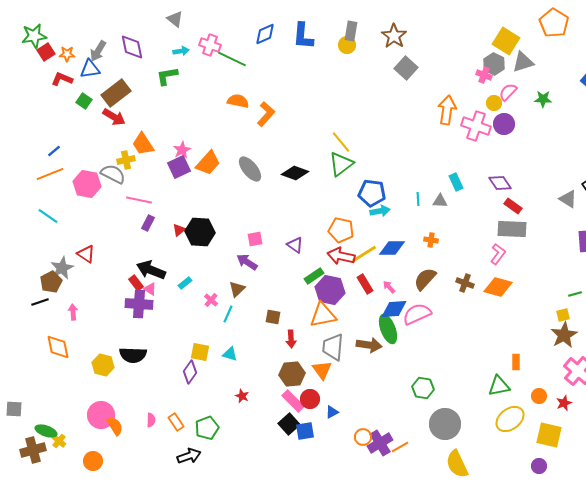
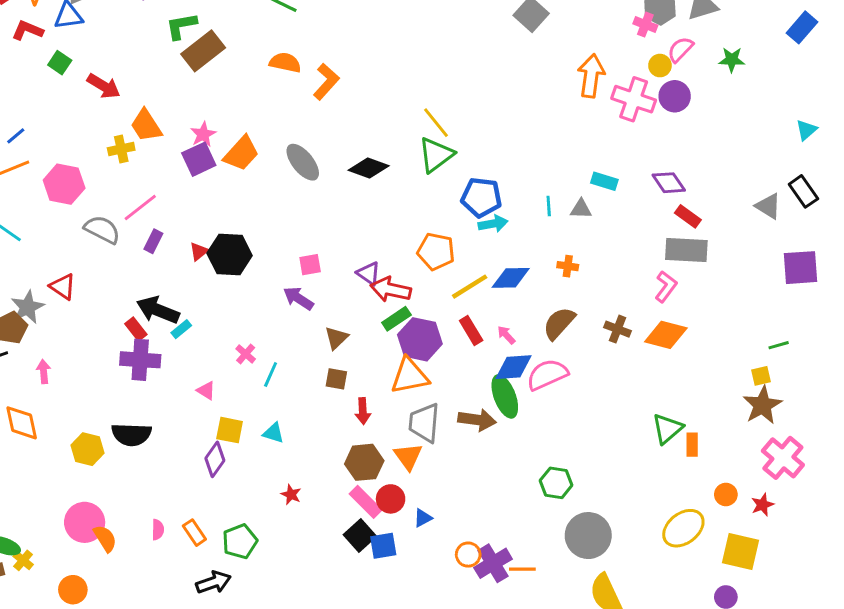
brown rectangle: (116, 93) -> (203, 51), moved
gray semicircle: (113, 174) -> (102, 230), moved
cyan rectangle: (456, 182) -> (604, 181), turned -48
pink line: (139, 200) -> (140, 208), turned -50
red arrow: (341, 256) -> (391, 290), moved
cyan rectangle: (185, 283) -> (181, 329), moved
pink triangle: (150, 289) -> (206, 391), moved
brown triangle: (237, 289) -> (336, 338), moved
green triangle: (499, 386) -> (667, 429), moved, turned -30
orange line: (400, 447) -> (522, 569), turned 30

